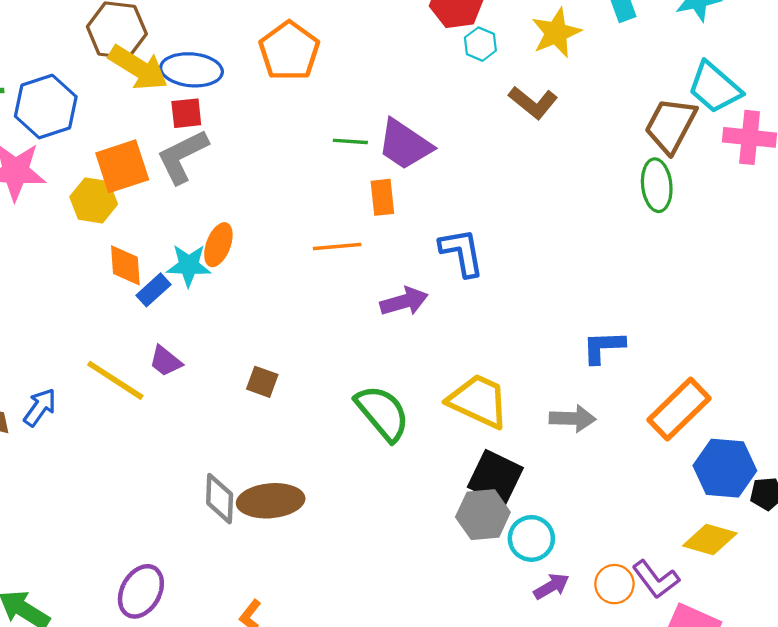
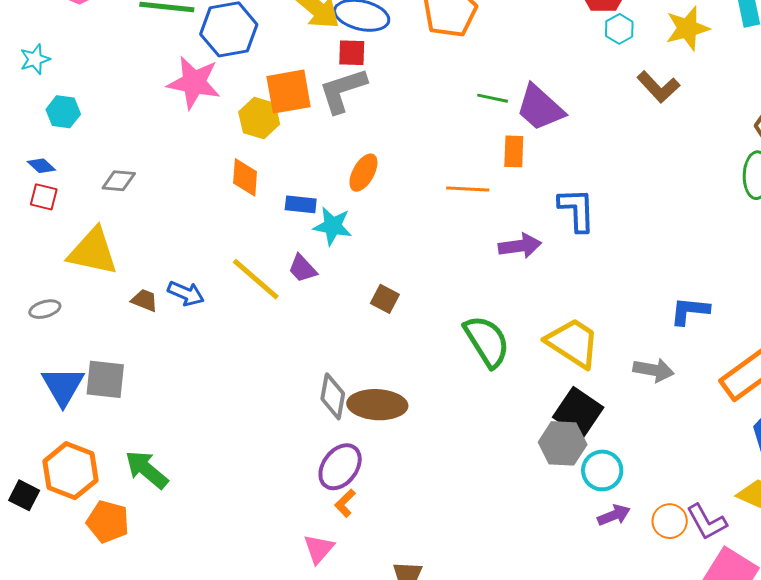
orange diamond: (125, 265) -> (245, 177), moved
cyan star: (189, 265) -> (333, 226), moved
blue rectangle: (154, 290) -> (301, 204), turned 40
blue arrow: (40, 407) -> (186, 293), turned 69
purple ellipse: (141, 591) -> (340, 467), moved

